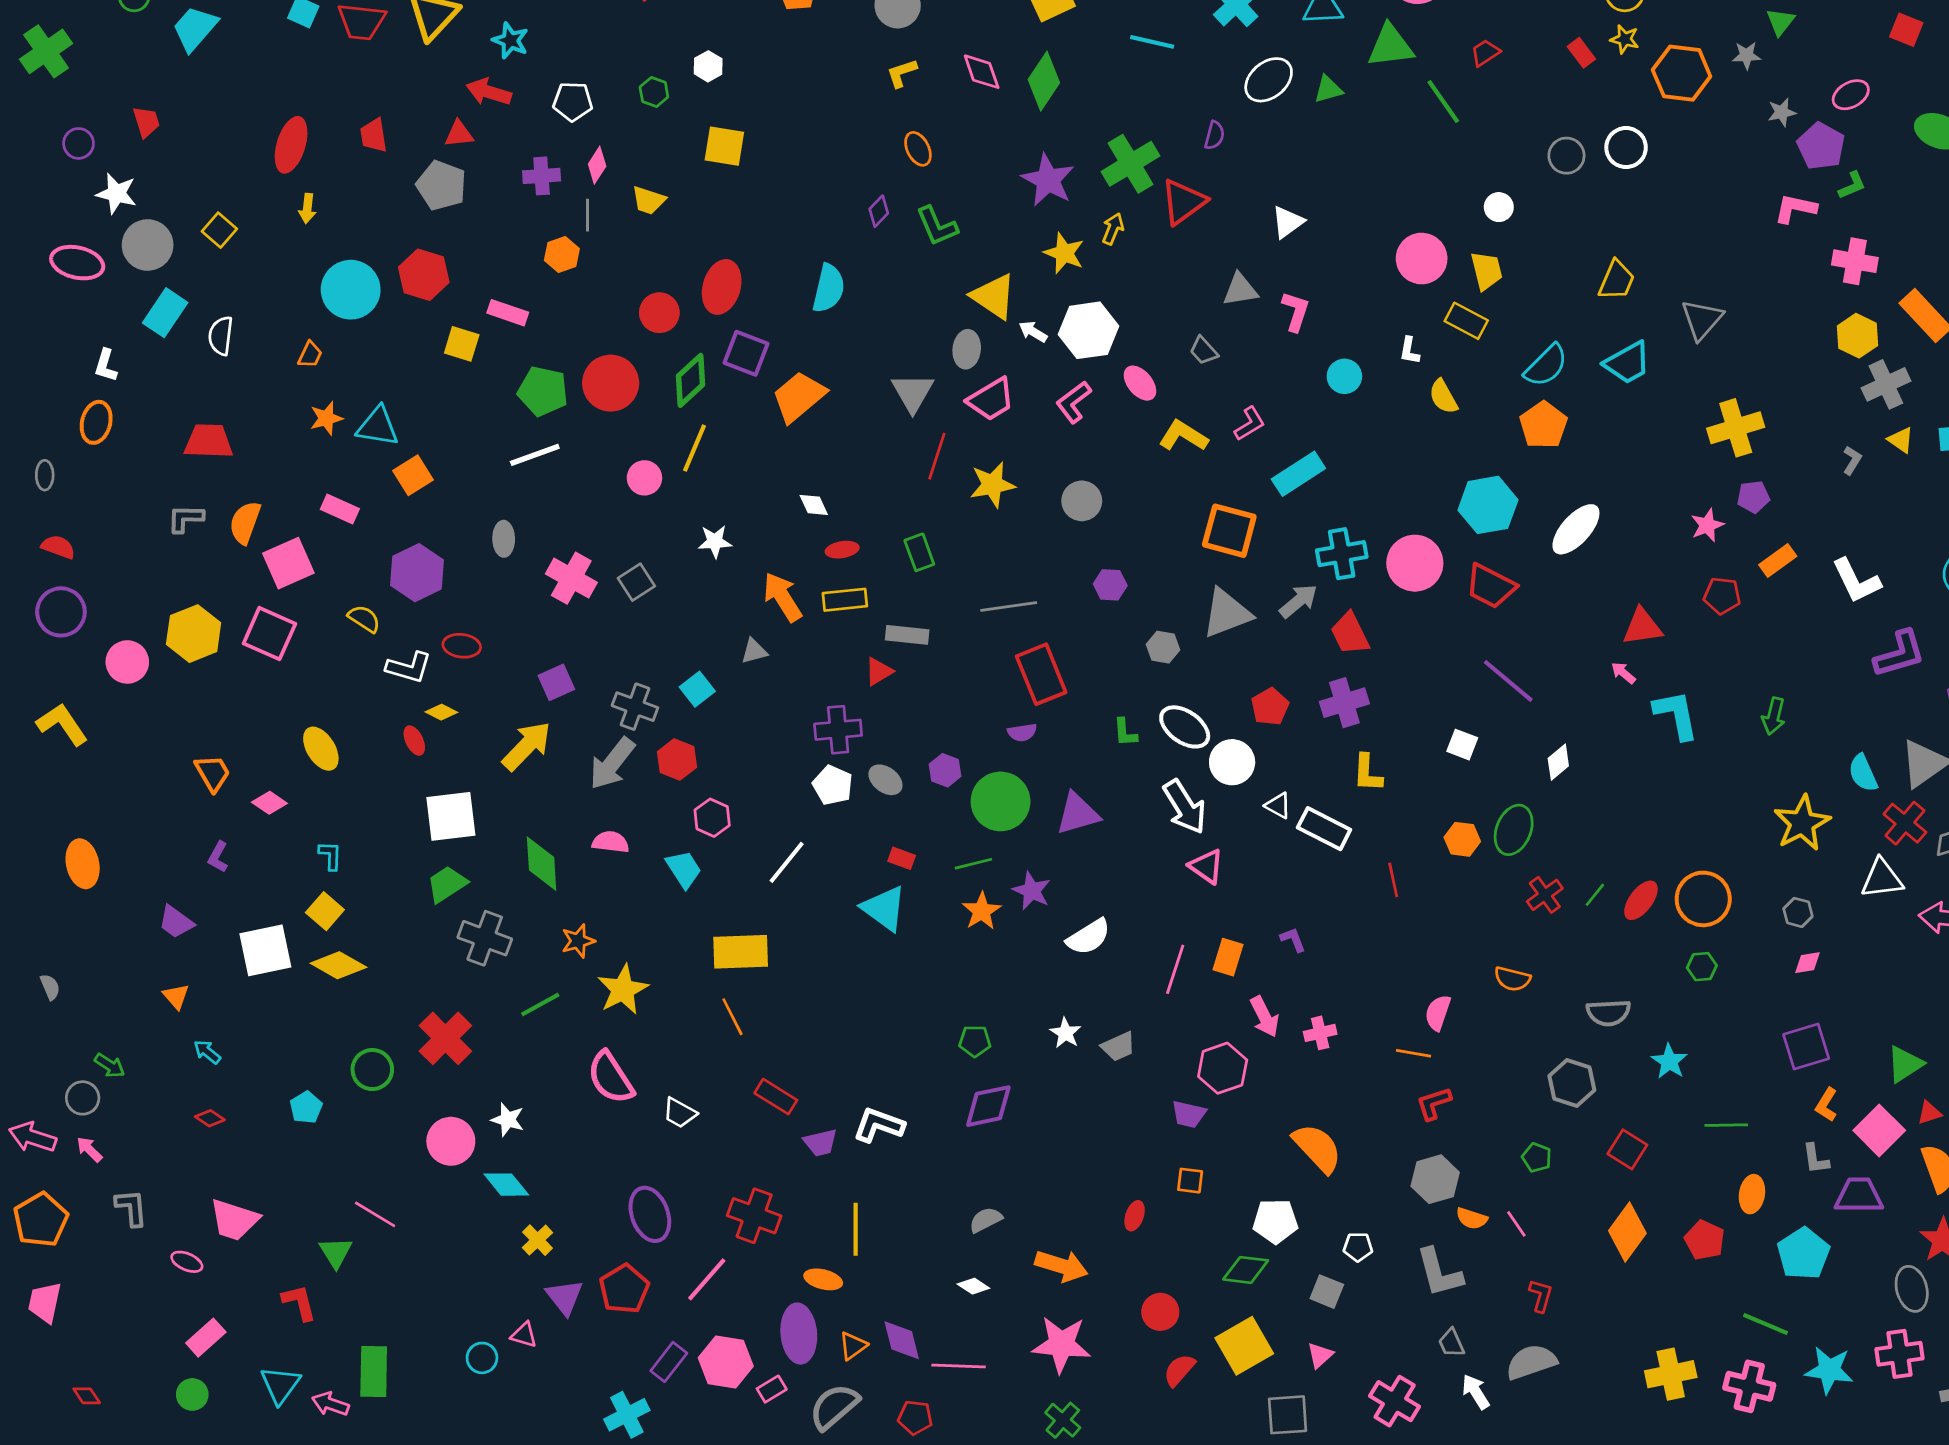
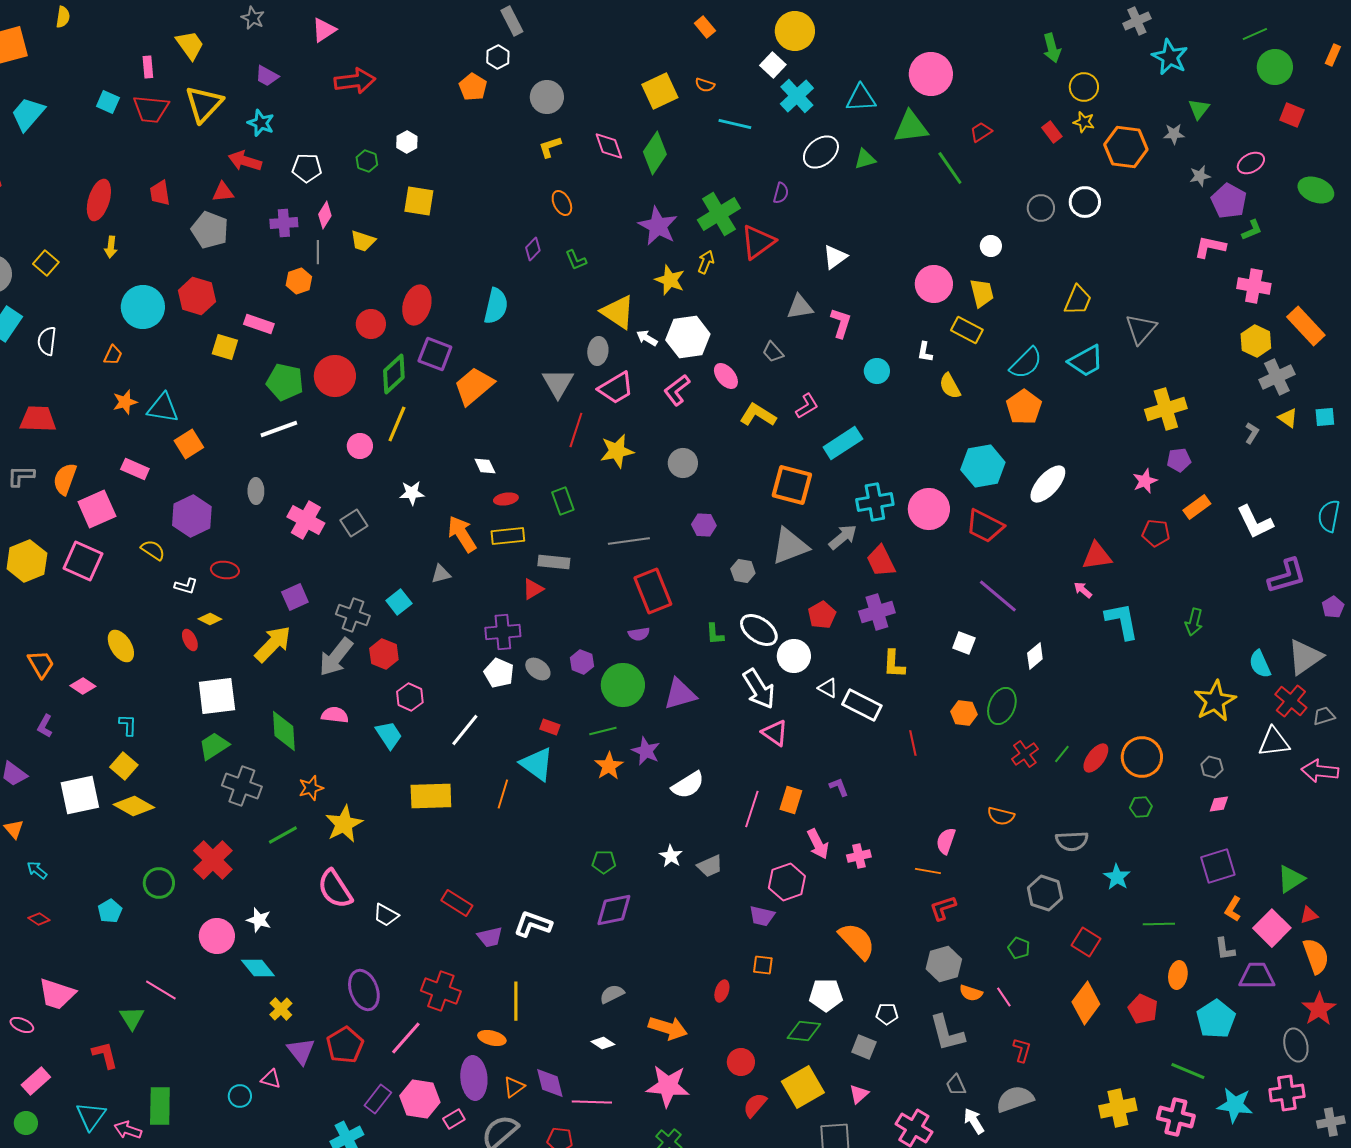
green L-shape: (937, 226) -> (576, 260), size x0.7
white L-shape: (409, 667) -> (186, 586), size x0.7
orange line: (732, 1017) -> (503, 794), moved, turned 44

